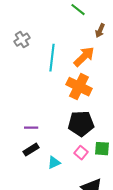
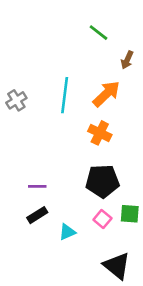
gray cross: (22, 40) -> (16, 100), moved
orange cross: (79, 87) -> (100, 133), size x0.7

